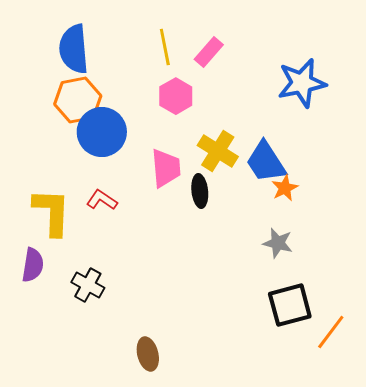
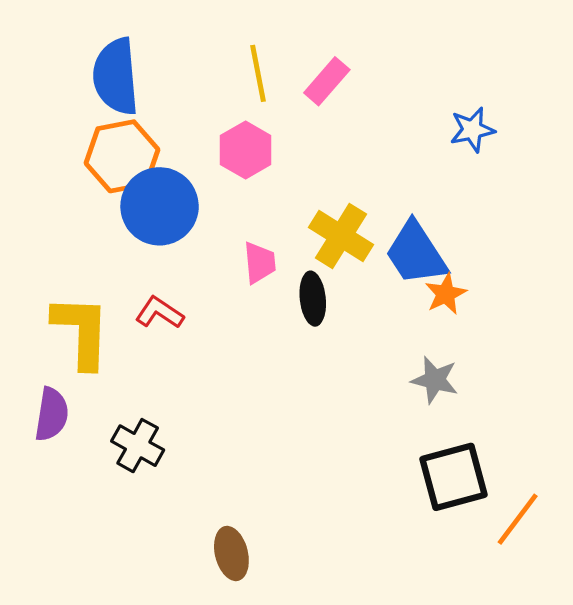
blue star: (302, 83) -> (472, 130), size x0.6
pink hexagon: (176, 96) -> (246, 150), moved
pink trapezoid: (166, 168) -> (260, 263), size x0.7

